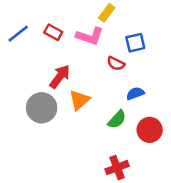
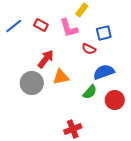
pink L-shape: (90, 36) -> (69, 28), turned 55
blue semicircle: (135, 93) -> (104, 72), size x1.5
orange triangle: (79, 100) -> (61, 77), turned 30
red cross: (117, 168) -> (73, 129), moved

